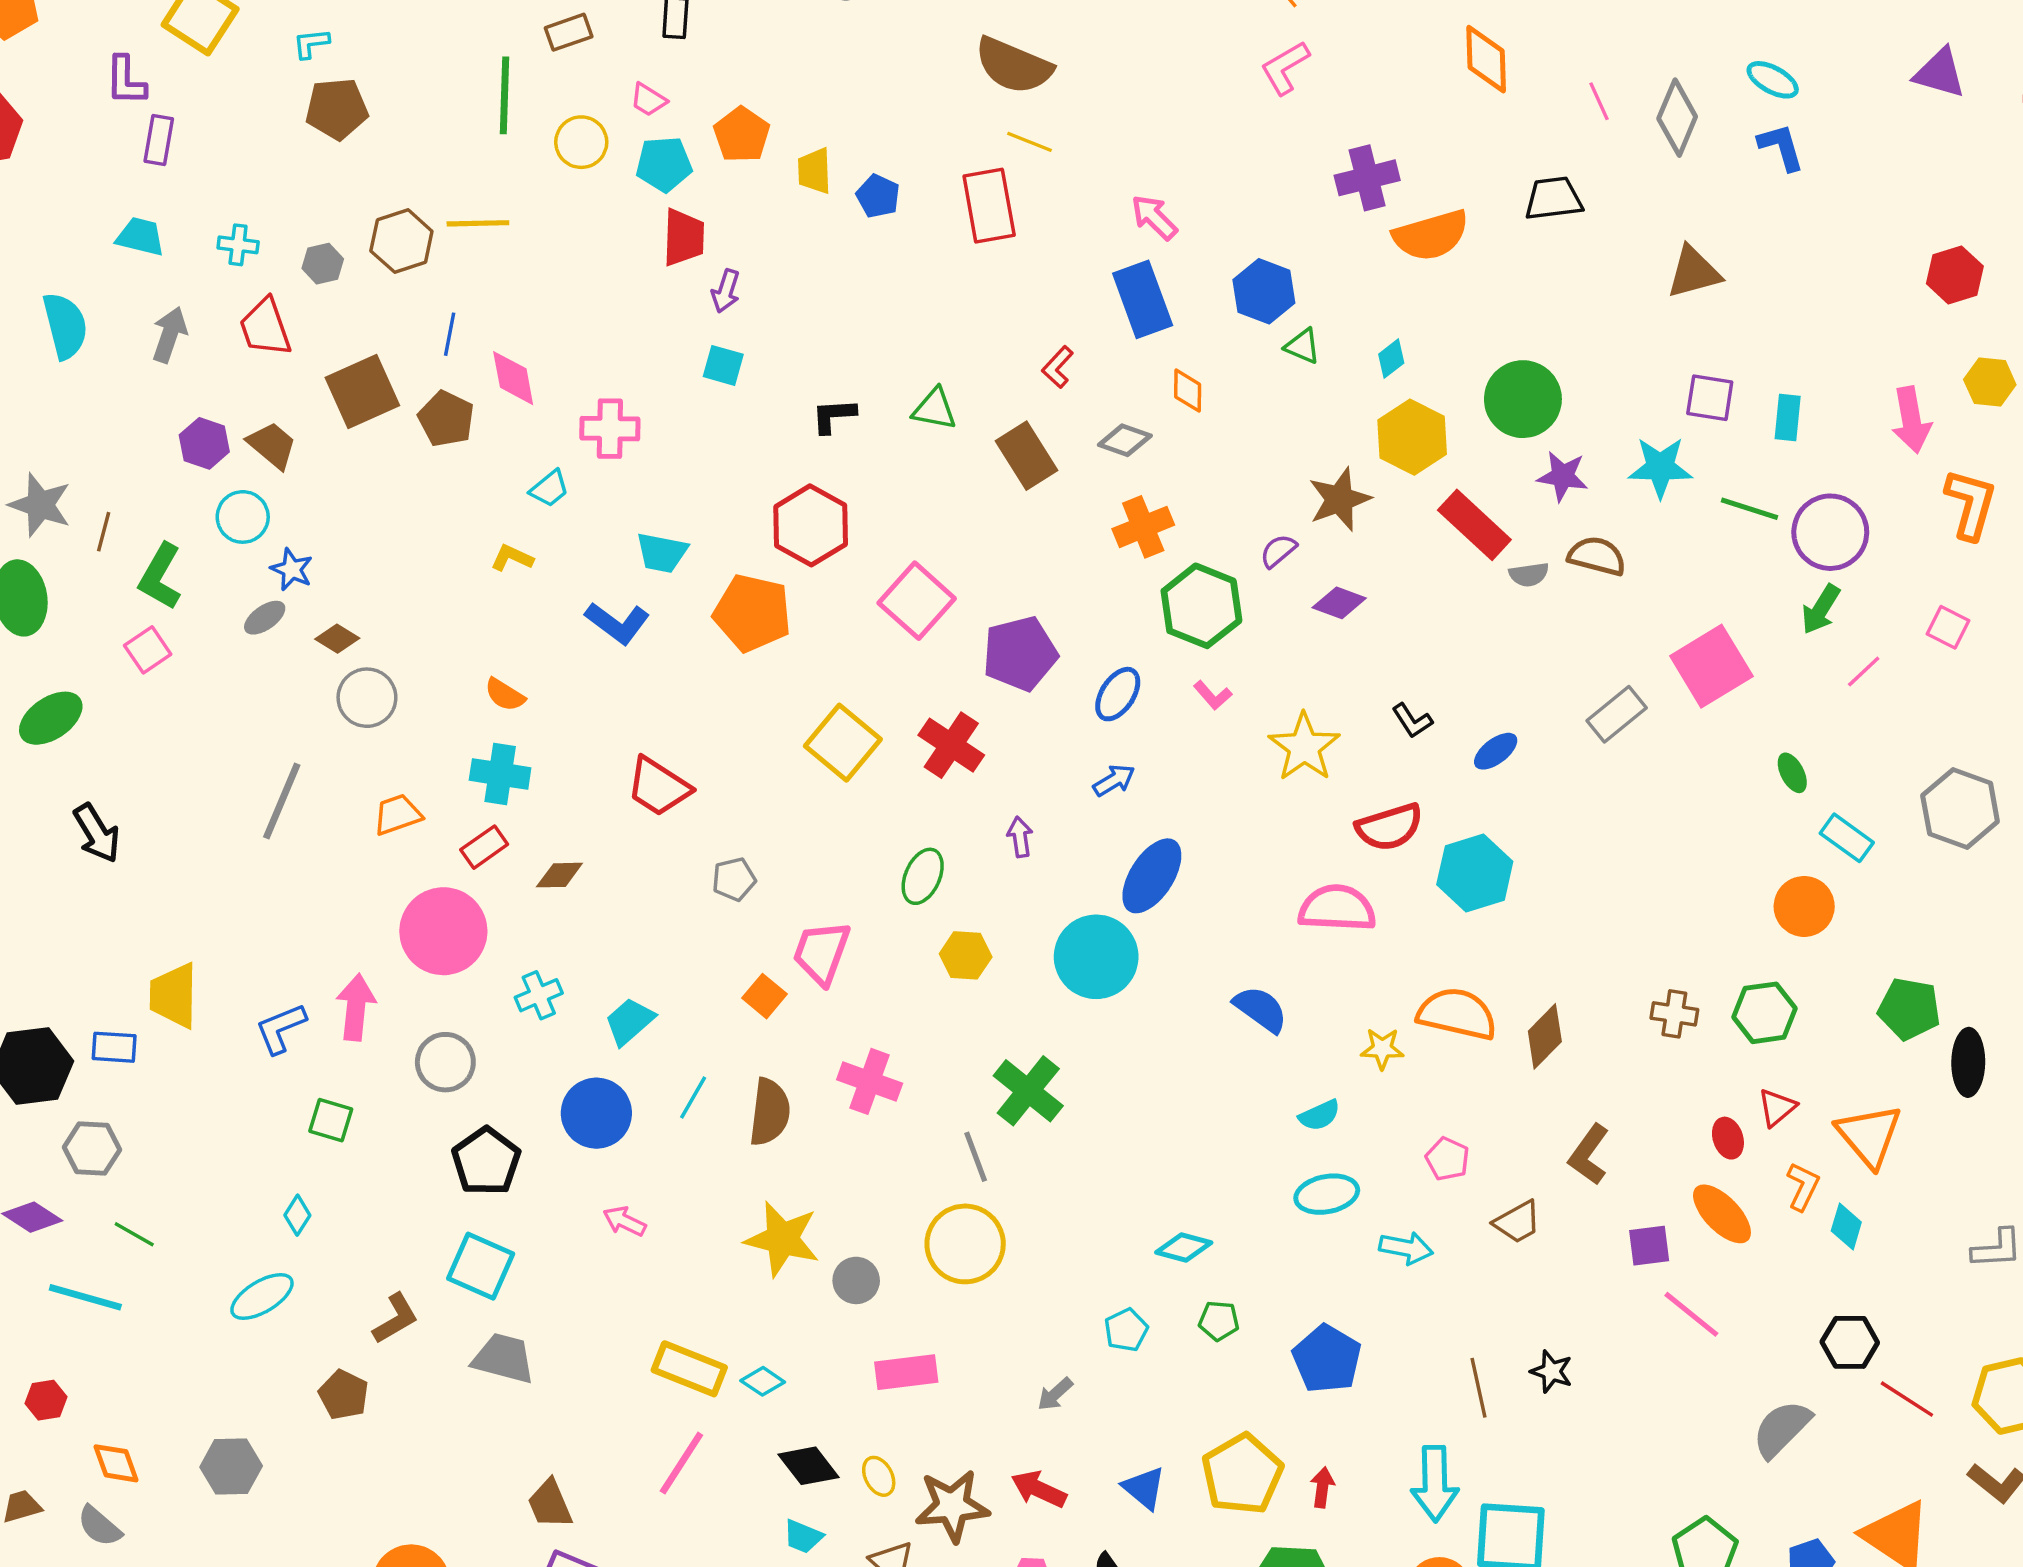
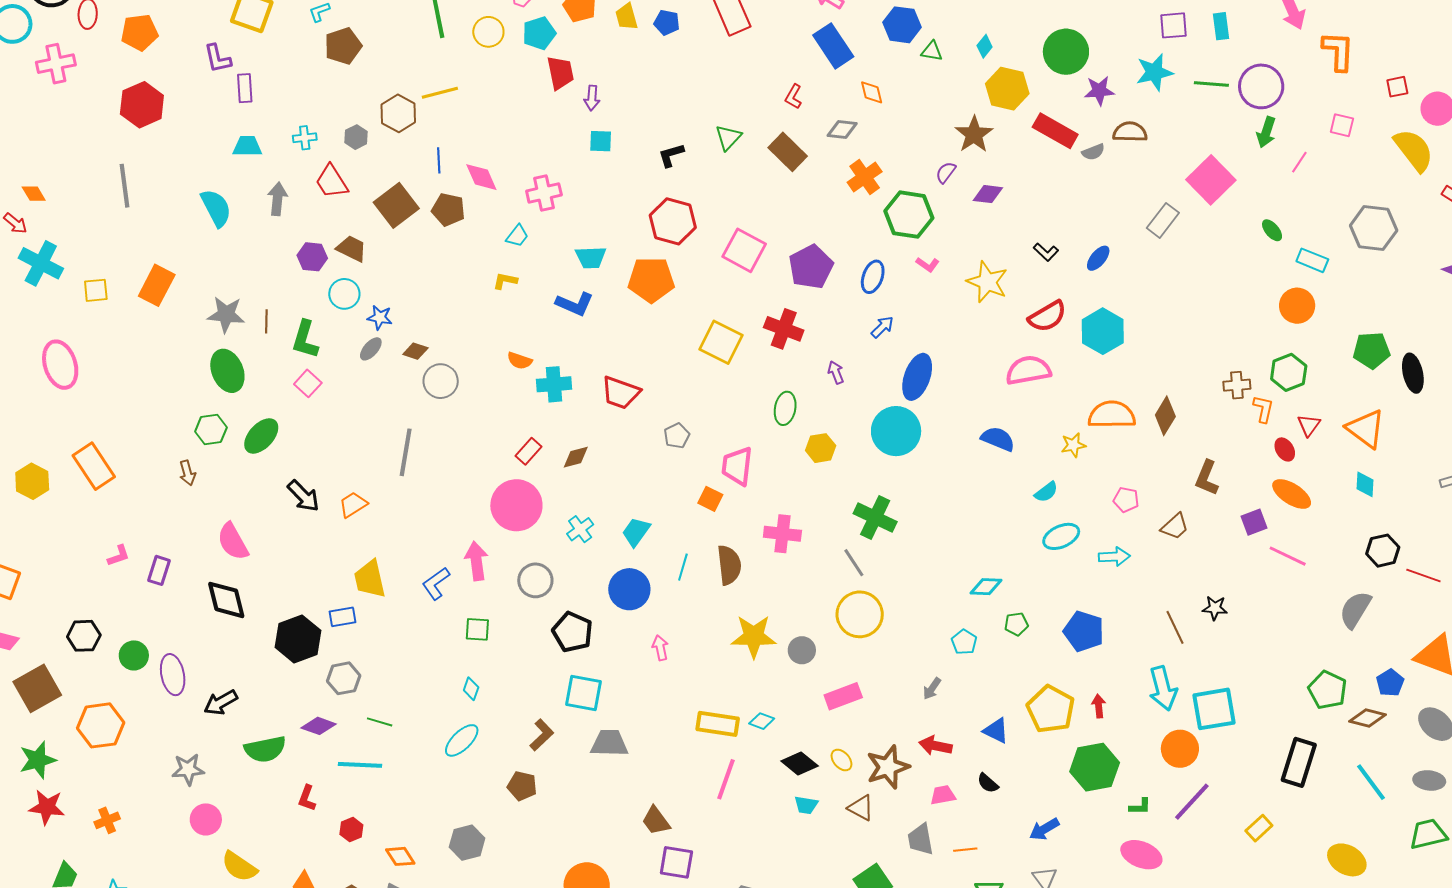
green triangle: (934, 409) -> (728, 137), turned -44
cyan cross: (500, 774) -> (554, 384), moved
orange trapezoid: (398, 815) -> (353, 505), moved
orange L-shape: (1803, 1186) -> (1263, 409), moved
pink arrow: (624, 1221) -> (660, 648), turned 65

